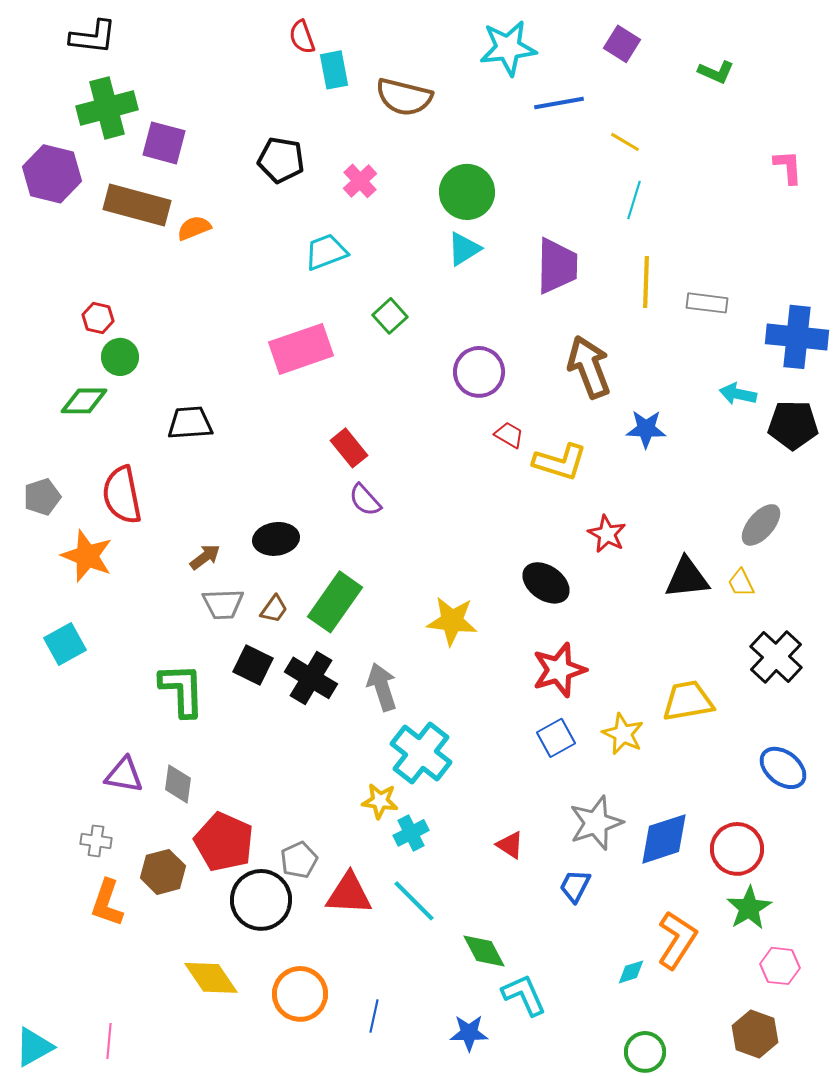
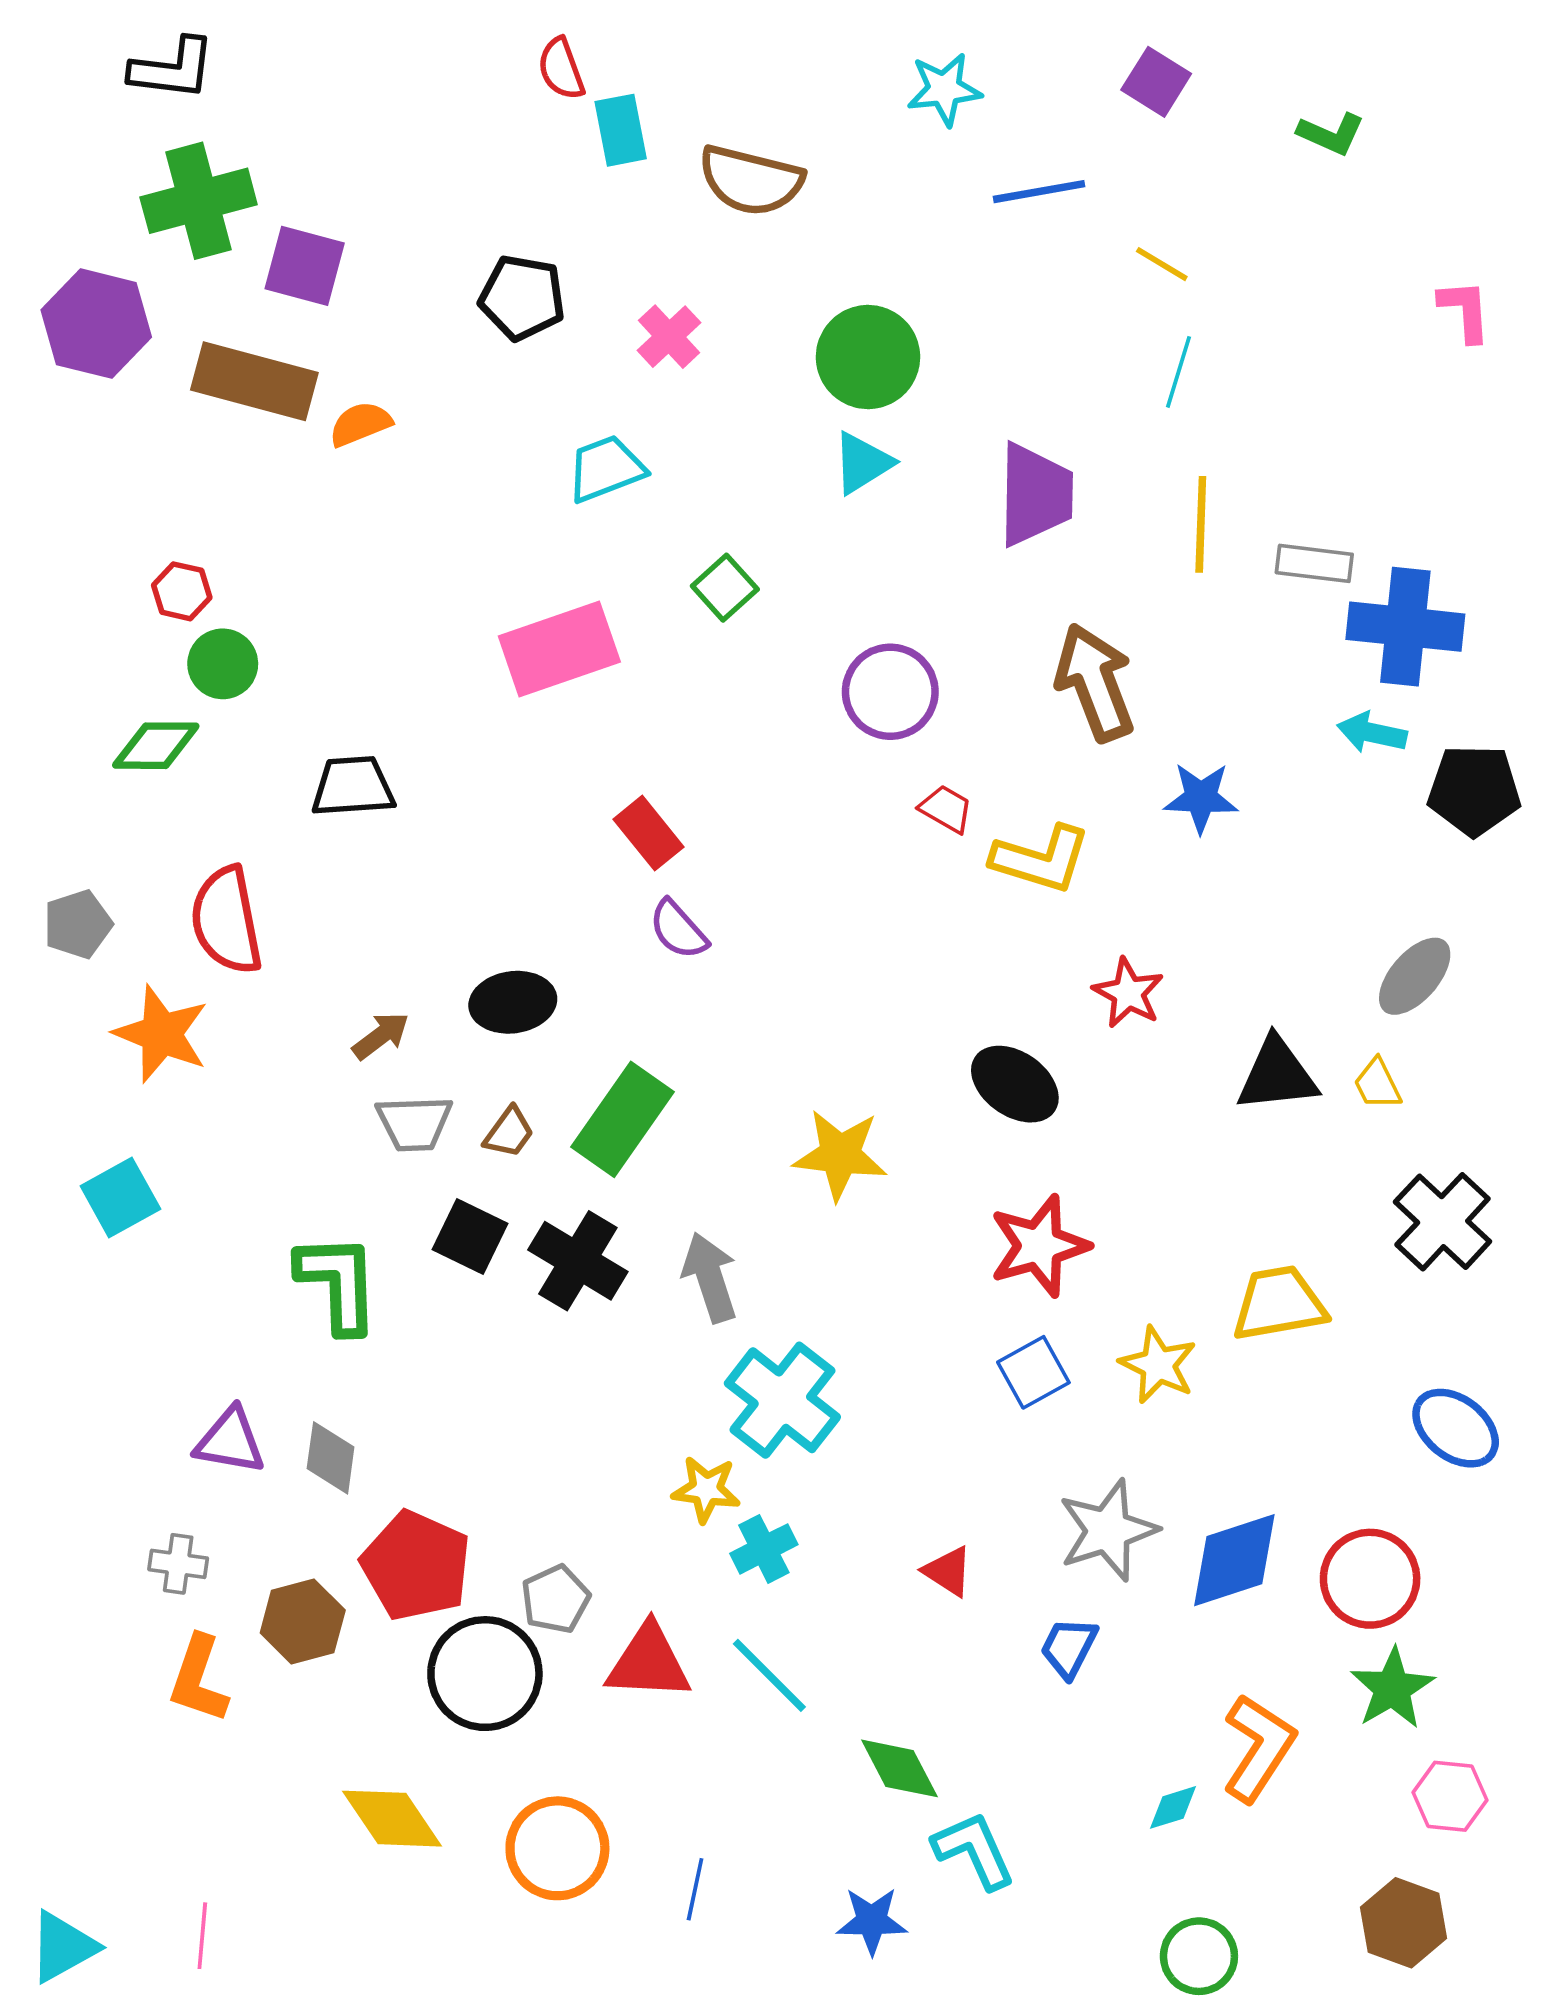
cyan star: (508, 48) -> (944, 89), size x0.7
blue cross: (797, 337) -> (1405, 627), moved

